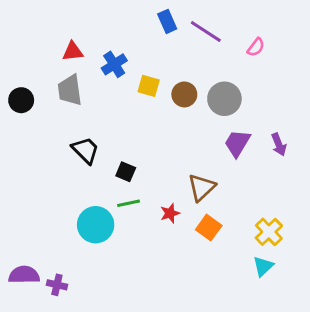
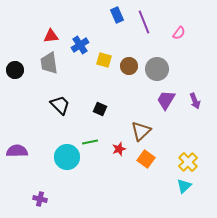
purple line: (206, 31) -> (144, 22), turned 35
black square: (126, 172) -> (100, 109), moved
purple semicircle: (24, 275) -> (17, 151), moved

